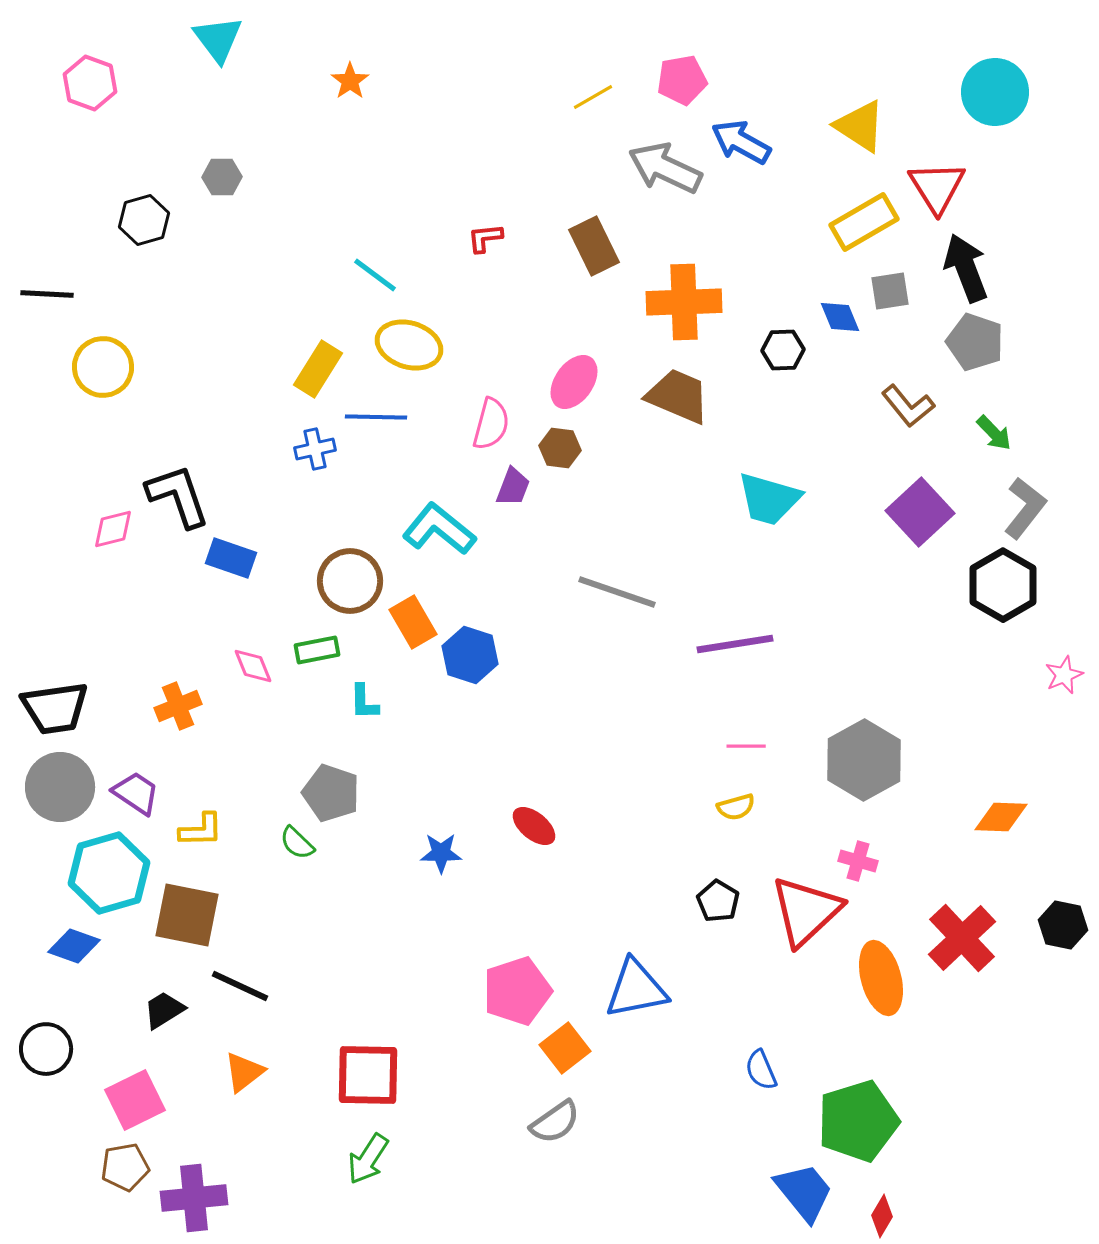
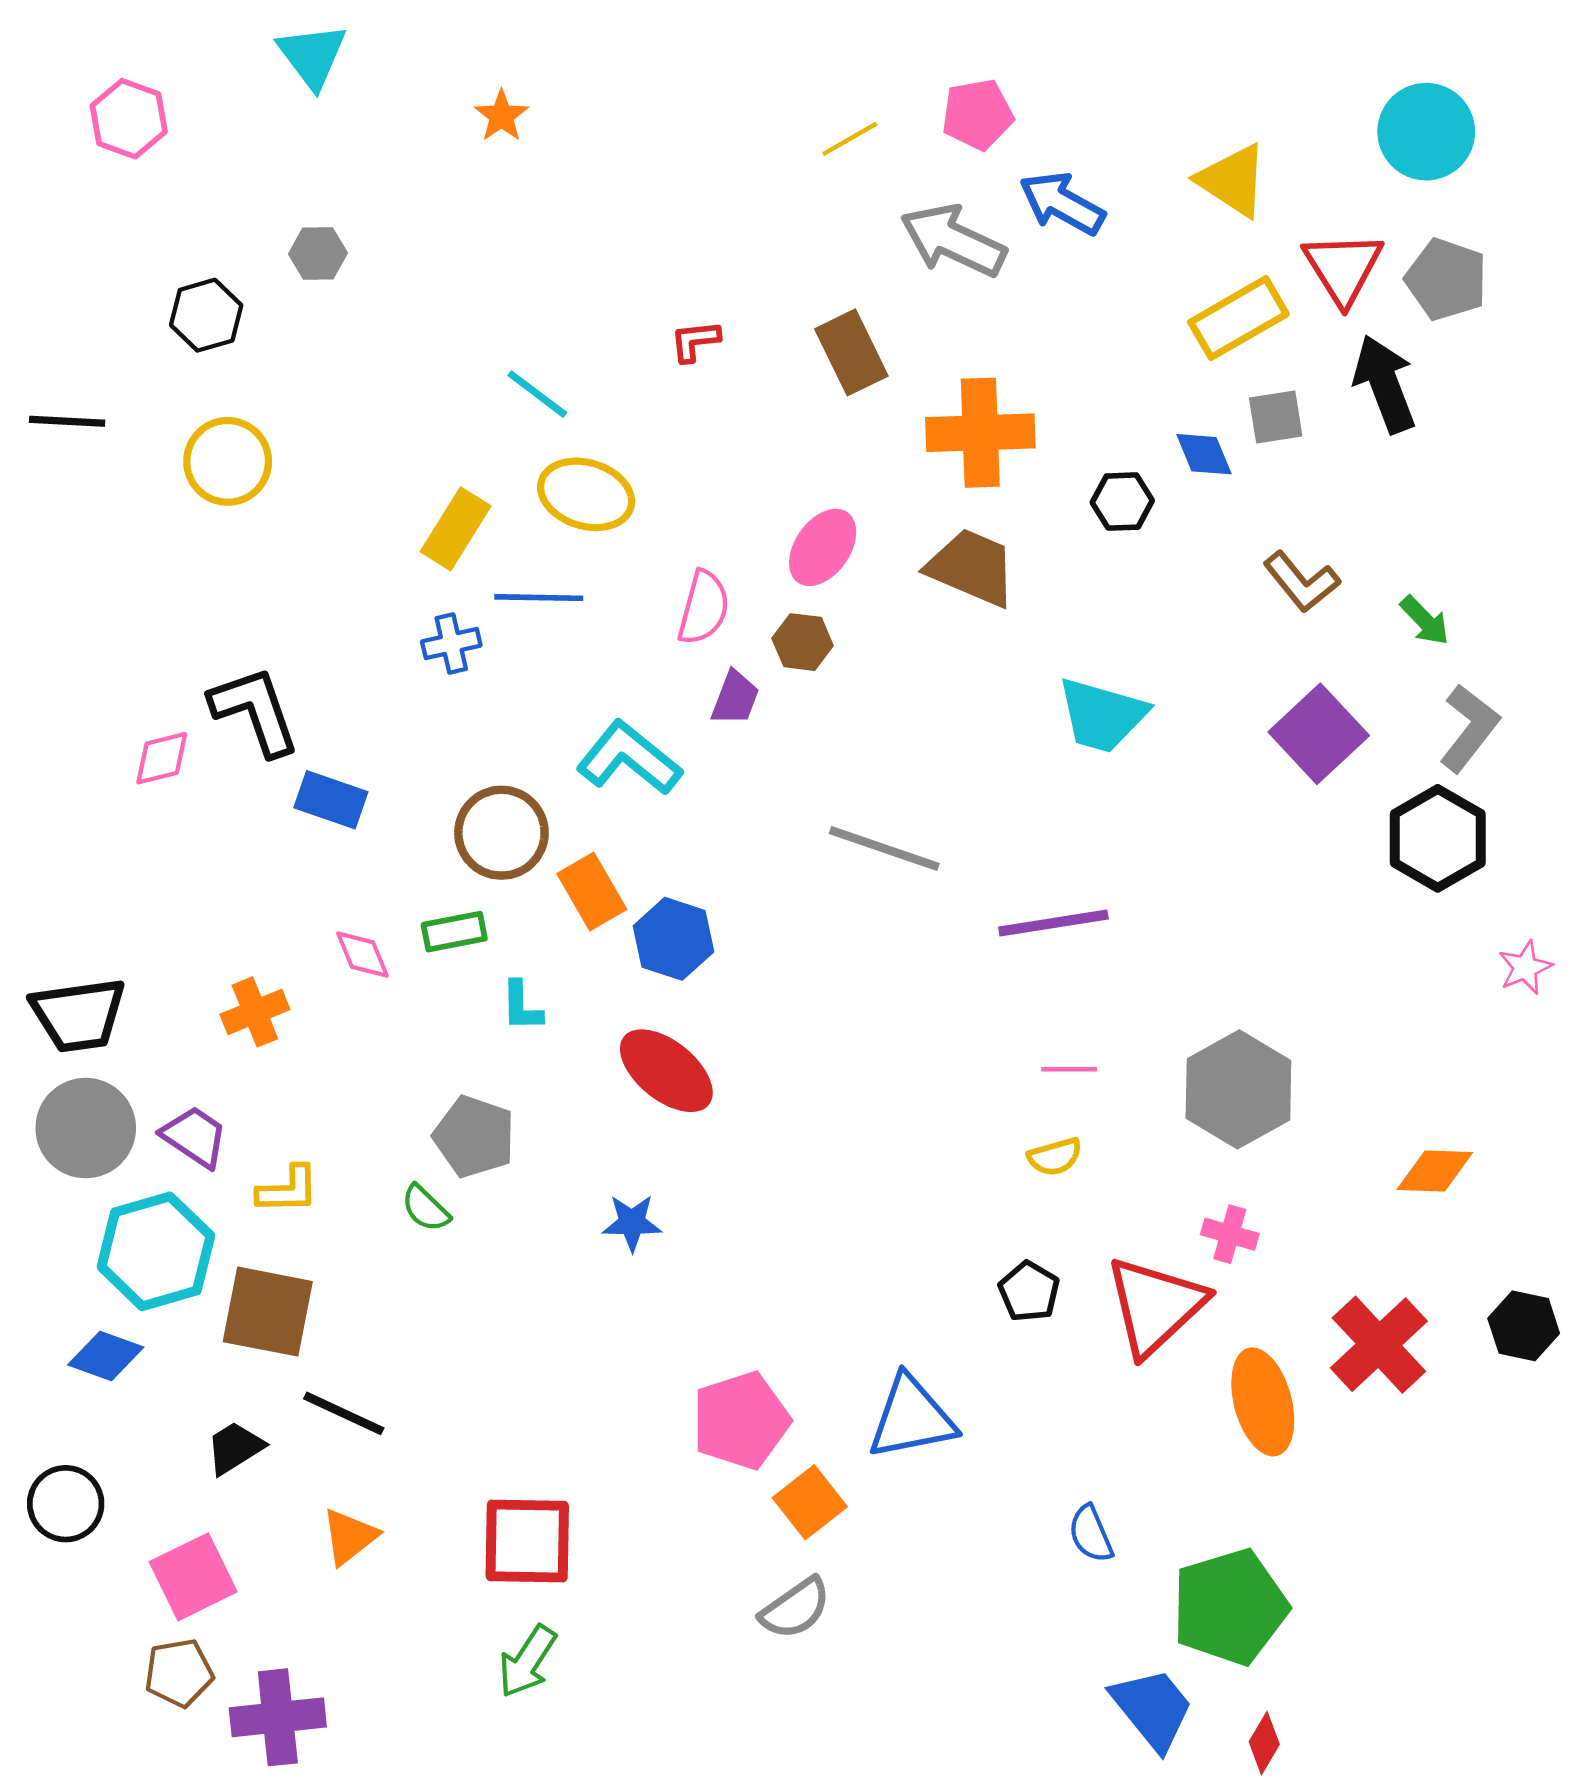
gray pentagon: (975, 342) -> (1446, 279), moved
yellow circle: (103, 367) -> (228, 461), moved
red ellipse: (534, 826) -> (666, 1071), moved, size x1.5

